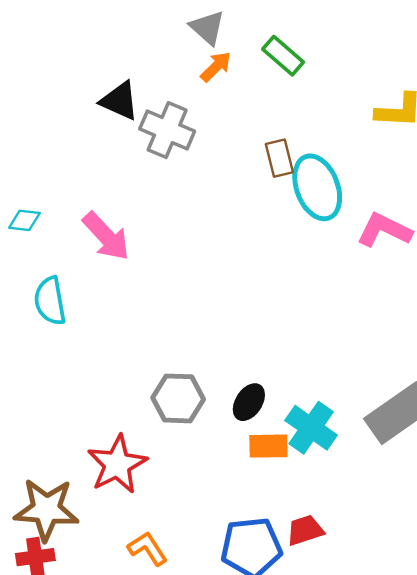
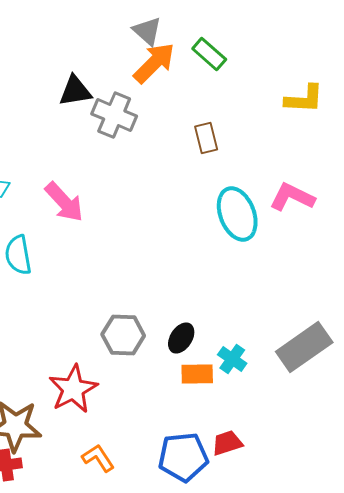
orange arrow: (216, 67) -> (154, 63), size x1.6
black triangle: (120, 101) -> (75, 91), turned -33
cyan ellipse: (317, 187) -> (237, 214), moved
cyan cross: (311, 428) -> (232, 359), size x0.7

